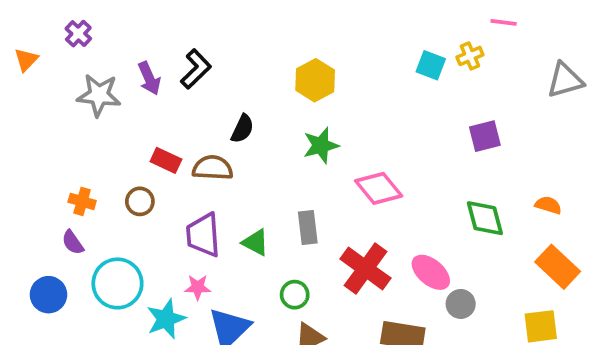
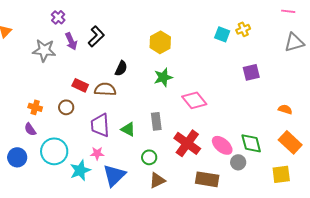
pink line: (504, 22) -> (288, 11), moved
purple cross: (78, 34) -> (58, 17), moved
green diamond: (485, 218) -> (251, 143), moved

